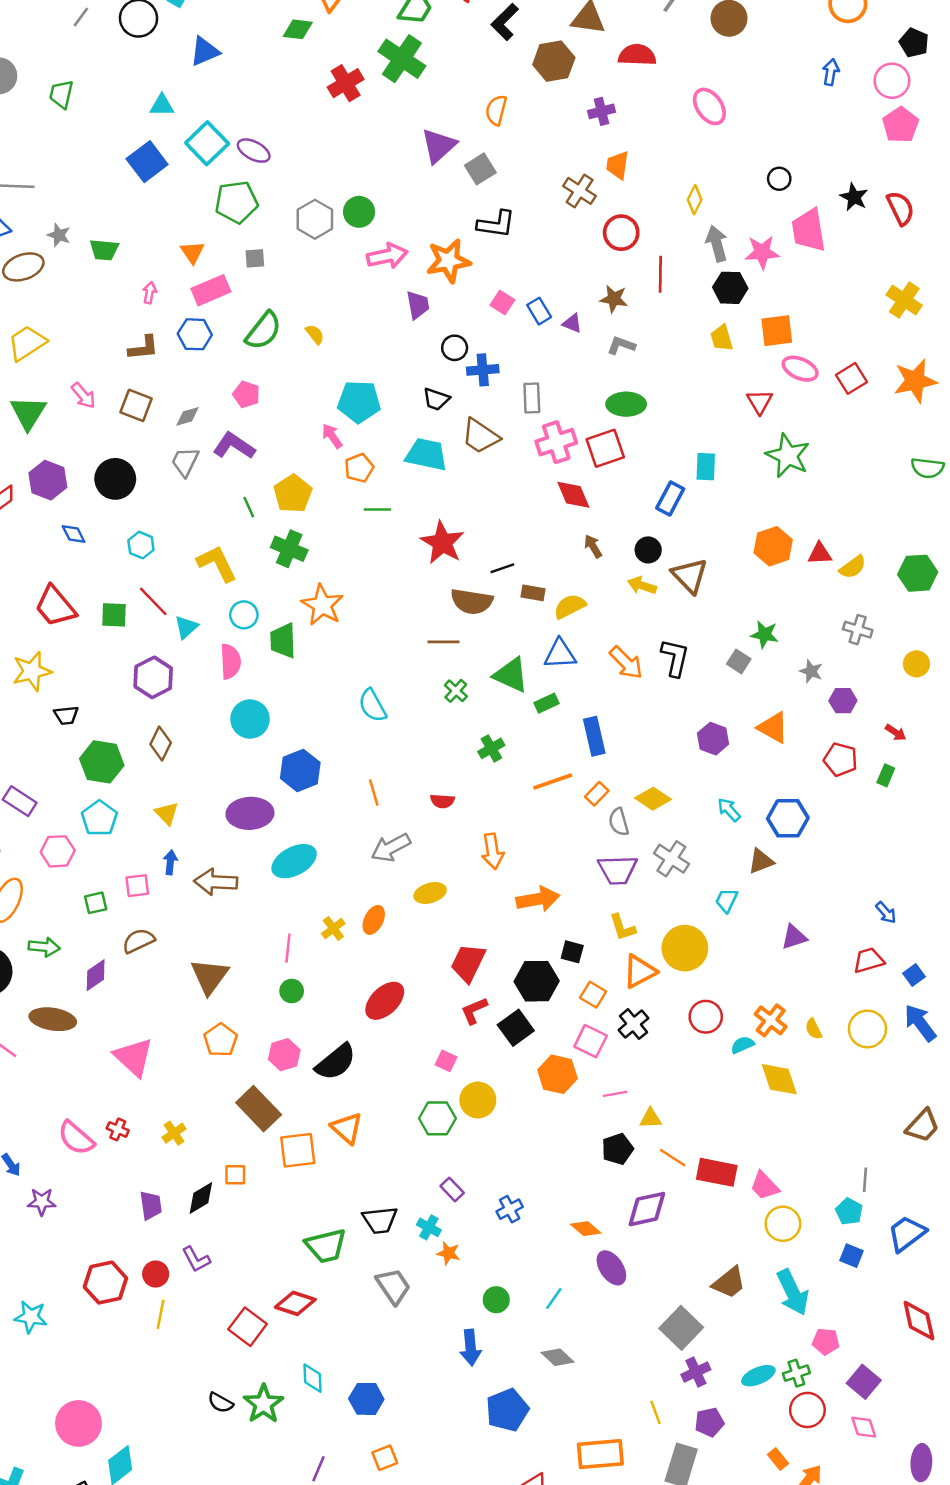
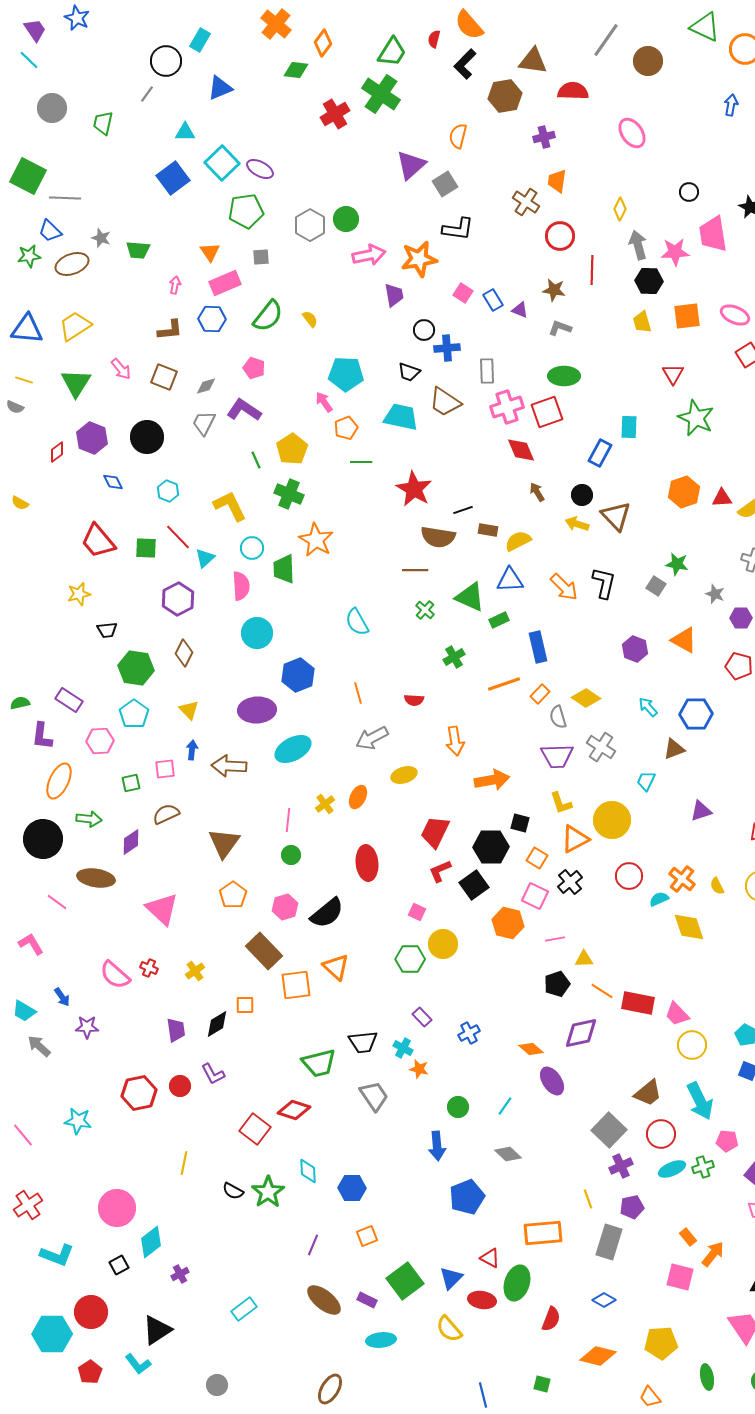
gray line: (81, 17) -> (147, 94), moved
pink ellipse: (800, 369) -> (735, 315), moved
yellow star: (32, 671) -> (79, 594), size x0.7
red ellipse: (385, 1001) -> (367, 863), turned -52
yellow line: (161, 1314) -> (184, 1163), moved
red circle: (807, 1410) -> (661, 1134), moved

